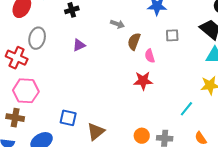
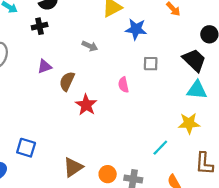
brown semicircle: (134, 41) -> (67, 81), moved
red star: (143, 81) -> (86, 105), moved, turned 30
brown triangle: (96, 132) -> (73, 167), moved

